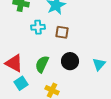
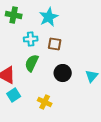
green semicircle: (42, 64) -> (32, 63), moved

